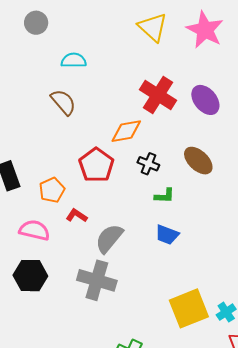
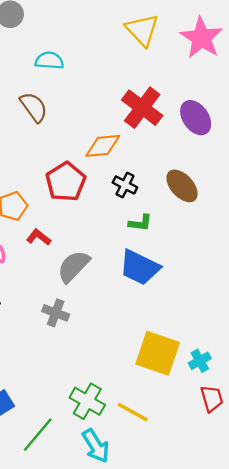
blue trapezoid: (167, 235) -> (140, 267), size x1.5
gray cross: (97, 280) -> (56, 313), size x0.6
yellow square: (189, 308) -> (158, 353), turned 36

